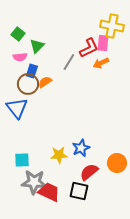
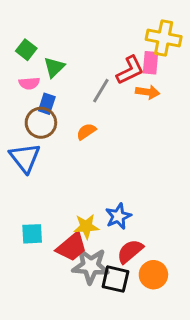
orange arrow: (101, 63) -> (148, 92), turned -147
orange semicircle: (45, 82) -> (86, 132), moved
orange circle: (117, 163) -> (153, 275), moved
gray star: (34, 182) -> (91, 266), moved
red trapezoid: (49, 192) -> (72, 247), moved, turned 115

